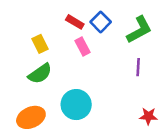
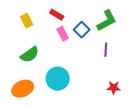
blue square: (101, 22) -> (82, 30), moved
yellow rectangle: (40, 44) -> (27, 21), moved

